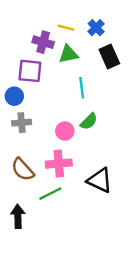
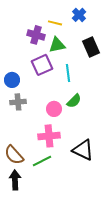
blue cross: (96, 28) -> (79, 15), moved
purple square: (30, 71) -> (42, 65), moved, turned -30
brown semicircle: (23, 170) -> (14, 155), moved

